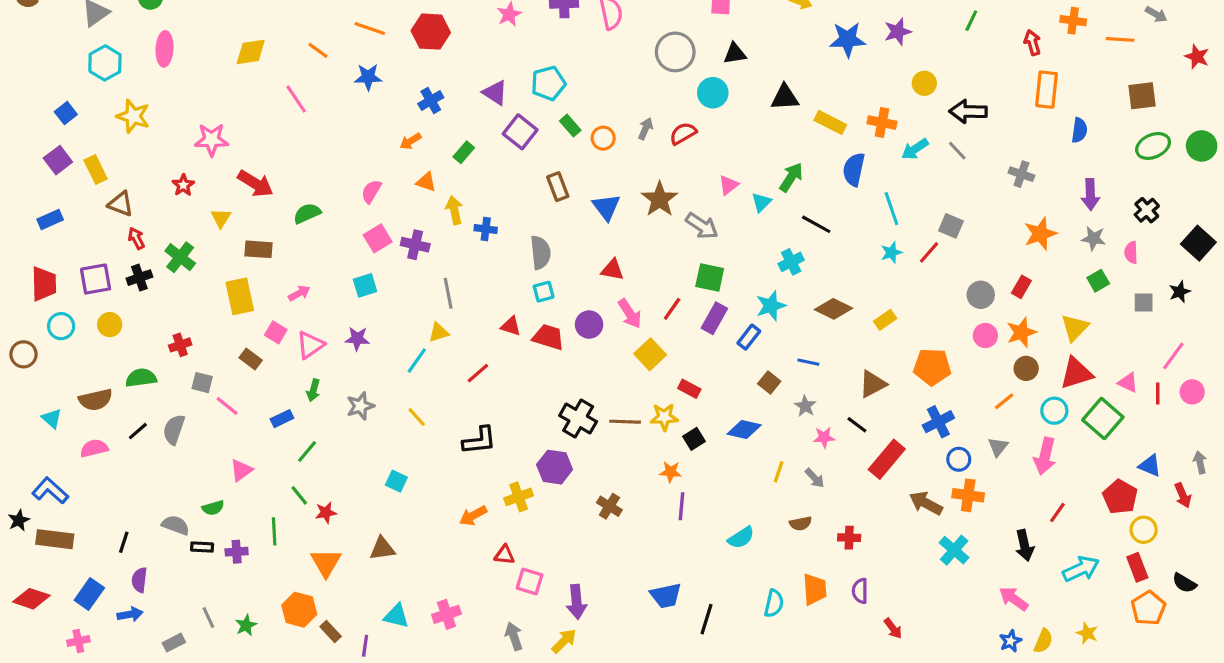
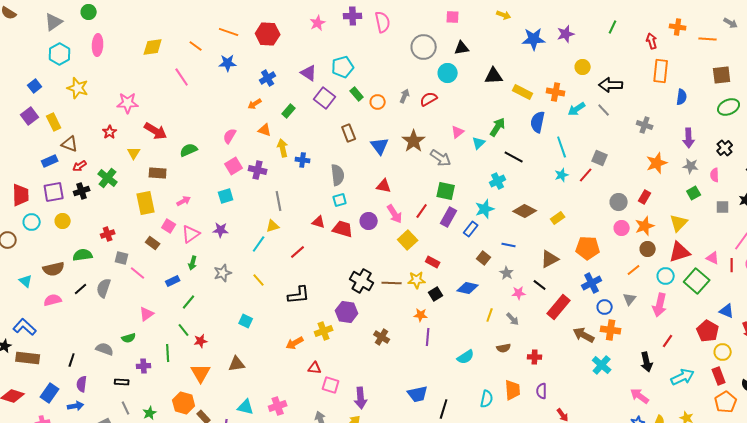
blue rectangle: (50, 220) -> (50, 161), moved
red arrow: (136, 238) -> (80, 166), turned -96
black rectangle: (202, 547) -> (122, 382), moved

